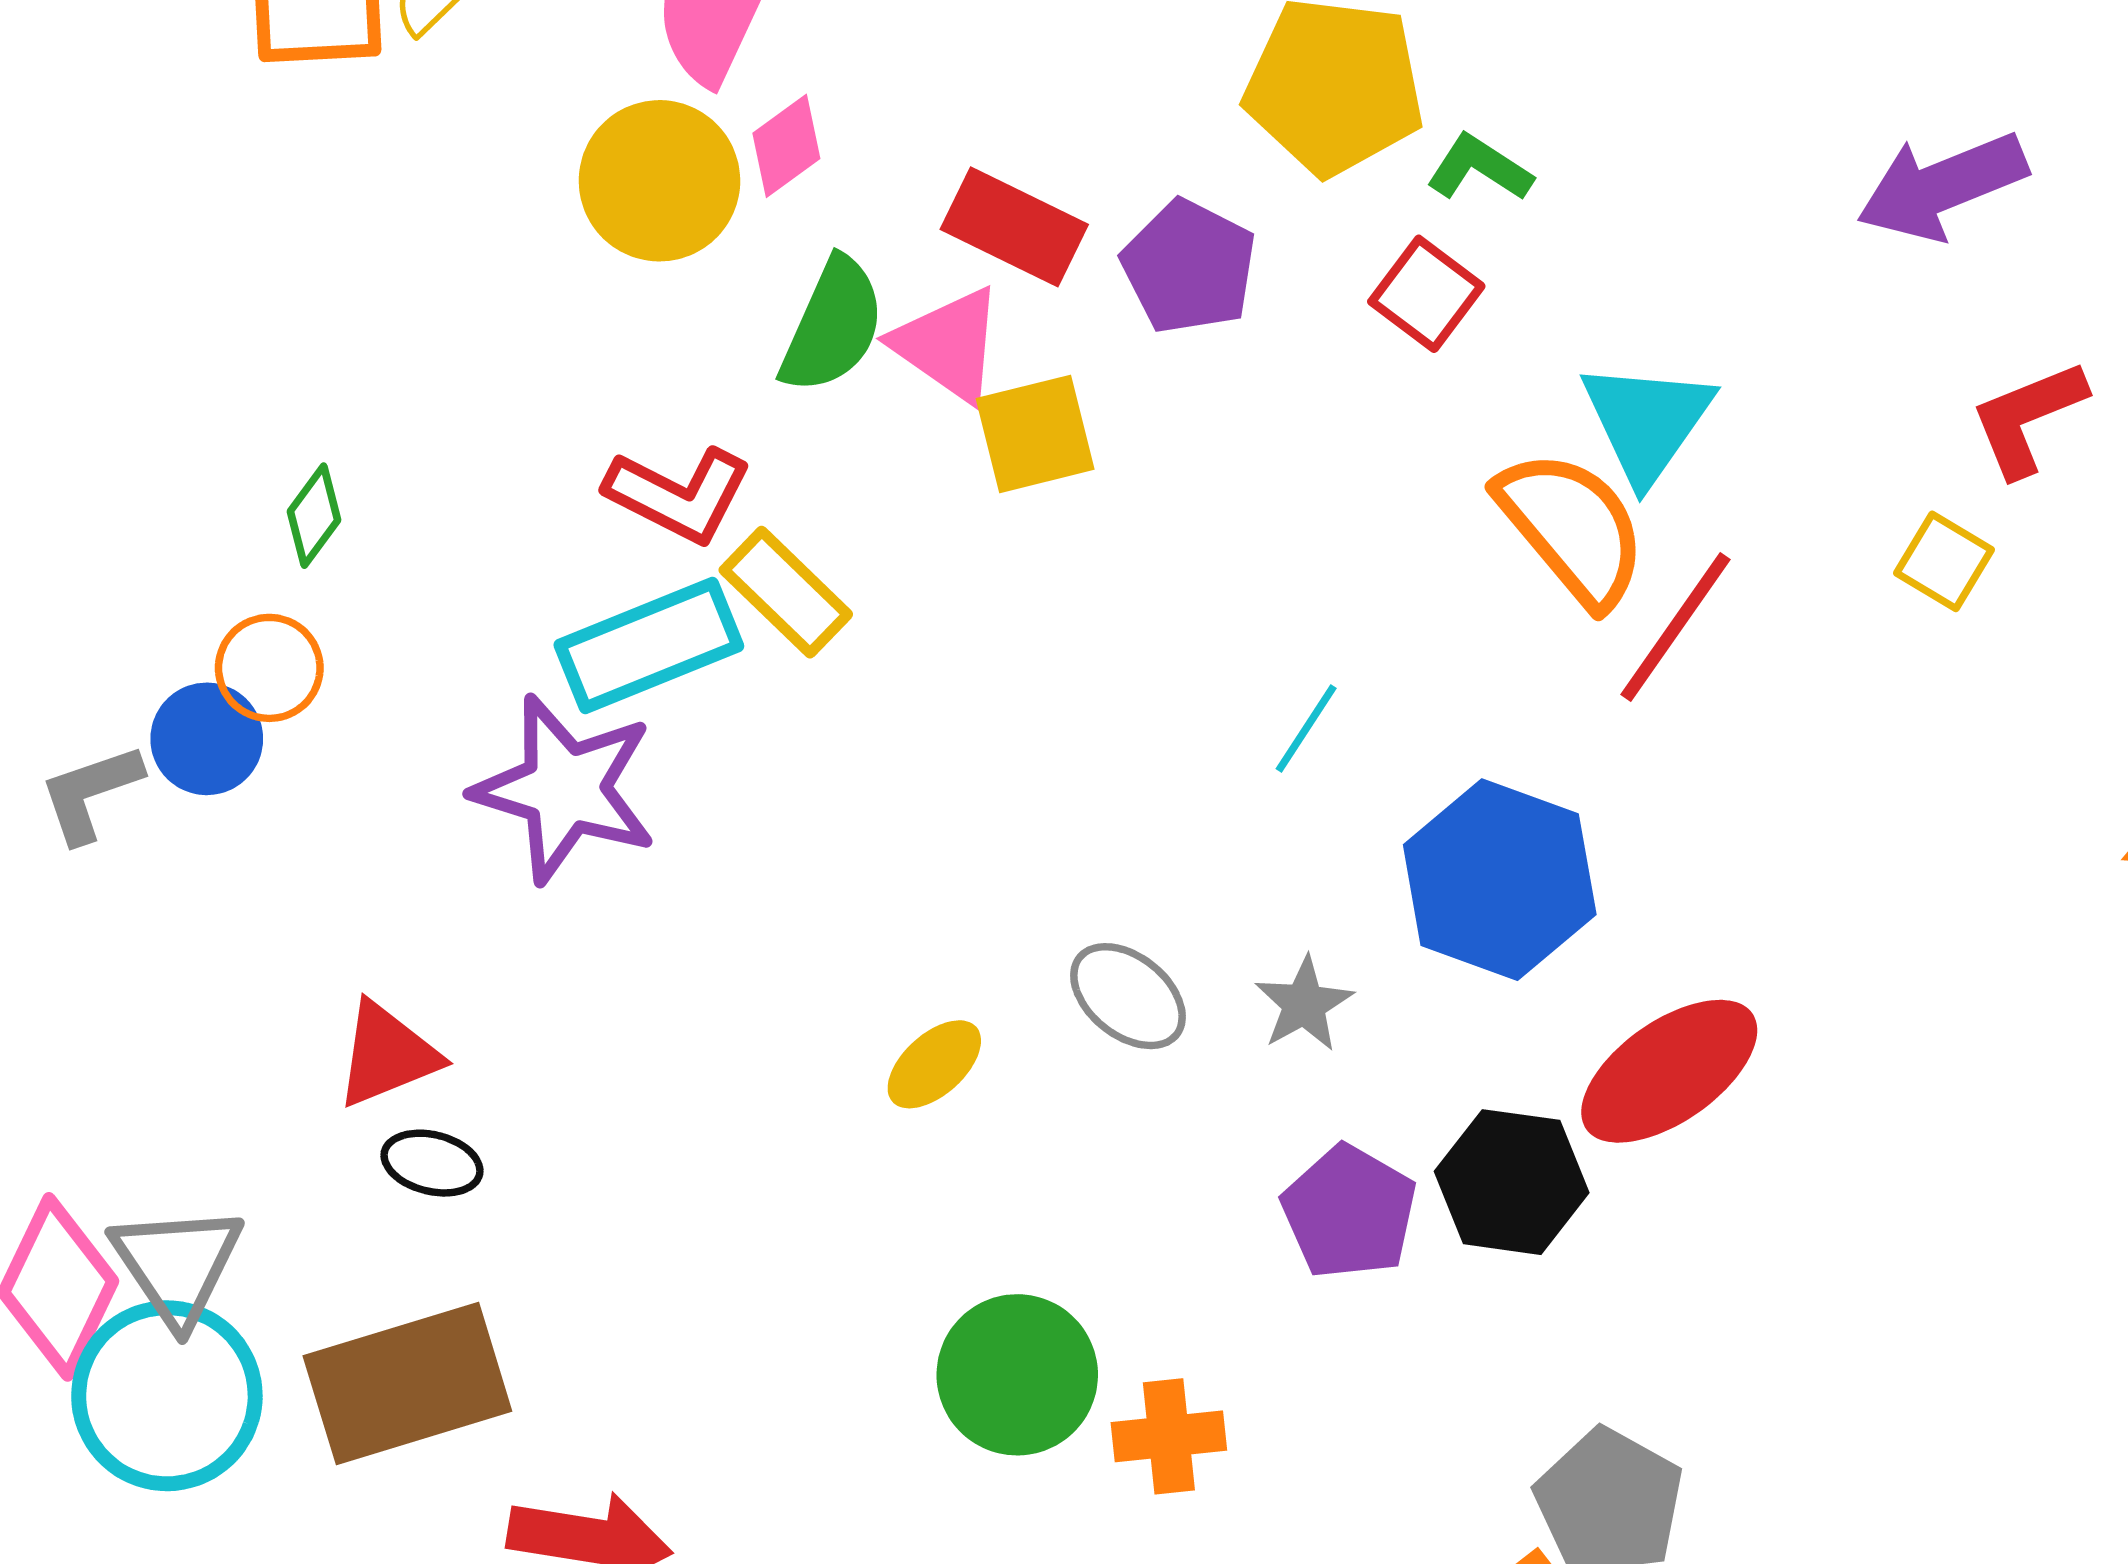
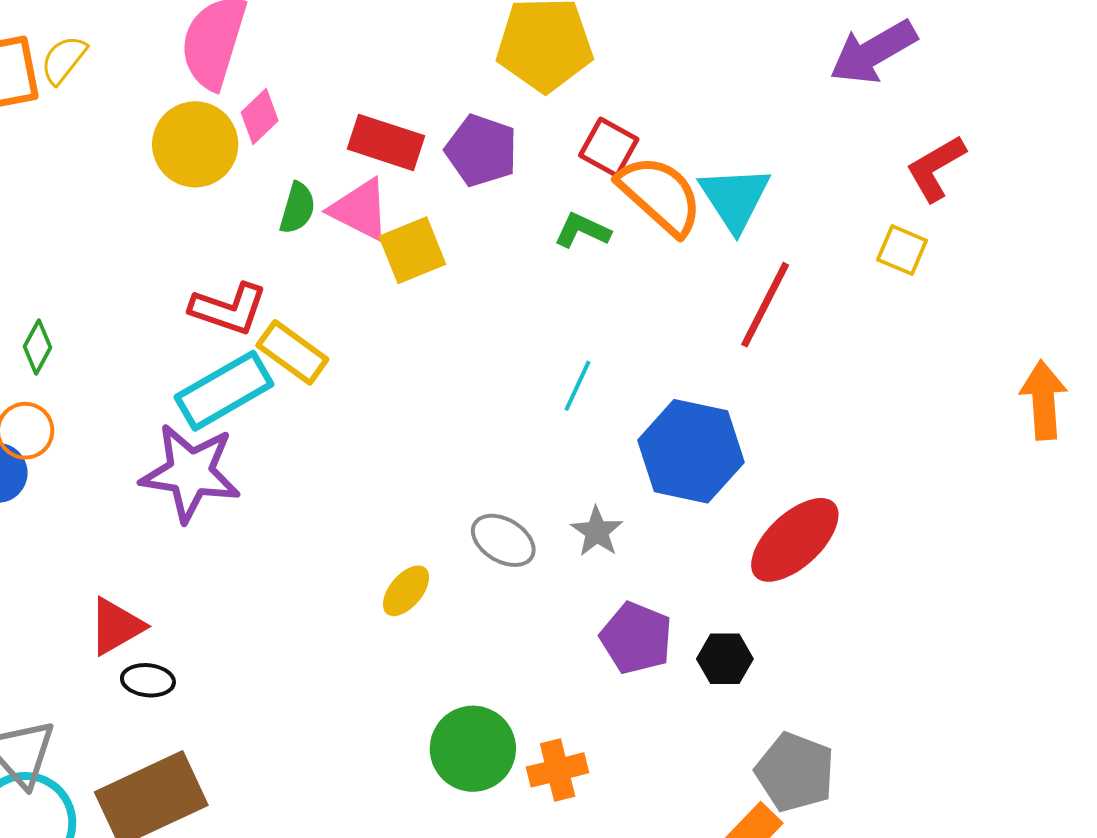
green L-shape: (1479, 168) -> (582, 230), moved
green semicircle: (833, 326) -> (297, 208), size x0.7
orange semicircle: (1572, 528) -> (660, 195), moved
black hexagon: (1512, 1182) -> (725, 659), moved, size x0.7

